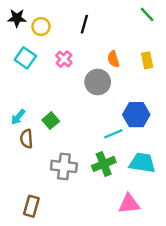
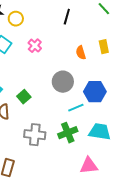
black line: (84, 24) -> (67, 17), moved
orange semicircle: (113, 59) -> (81, 53), moved
gray circle: (98, 82) -> (63, 82), moved

